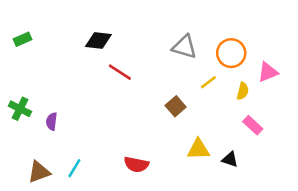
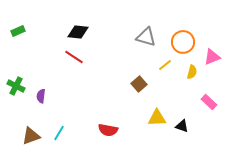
red line: (120, 72) -> (74, 57), moved
pink rectangle: (253, 125) -> (209, 102), moved

